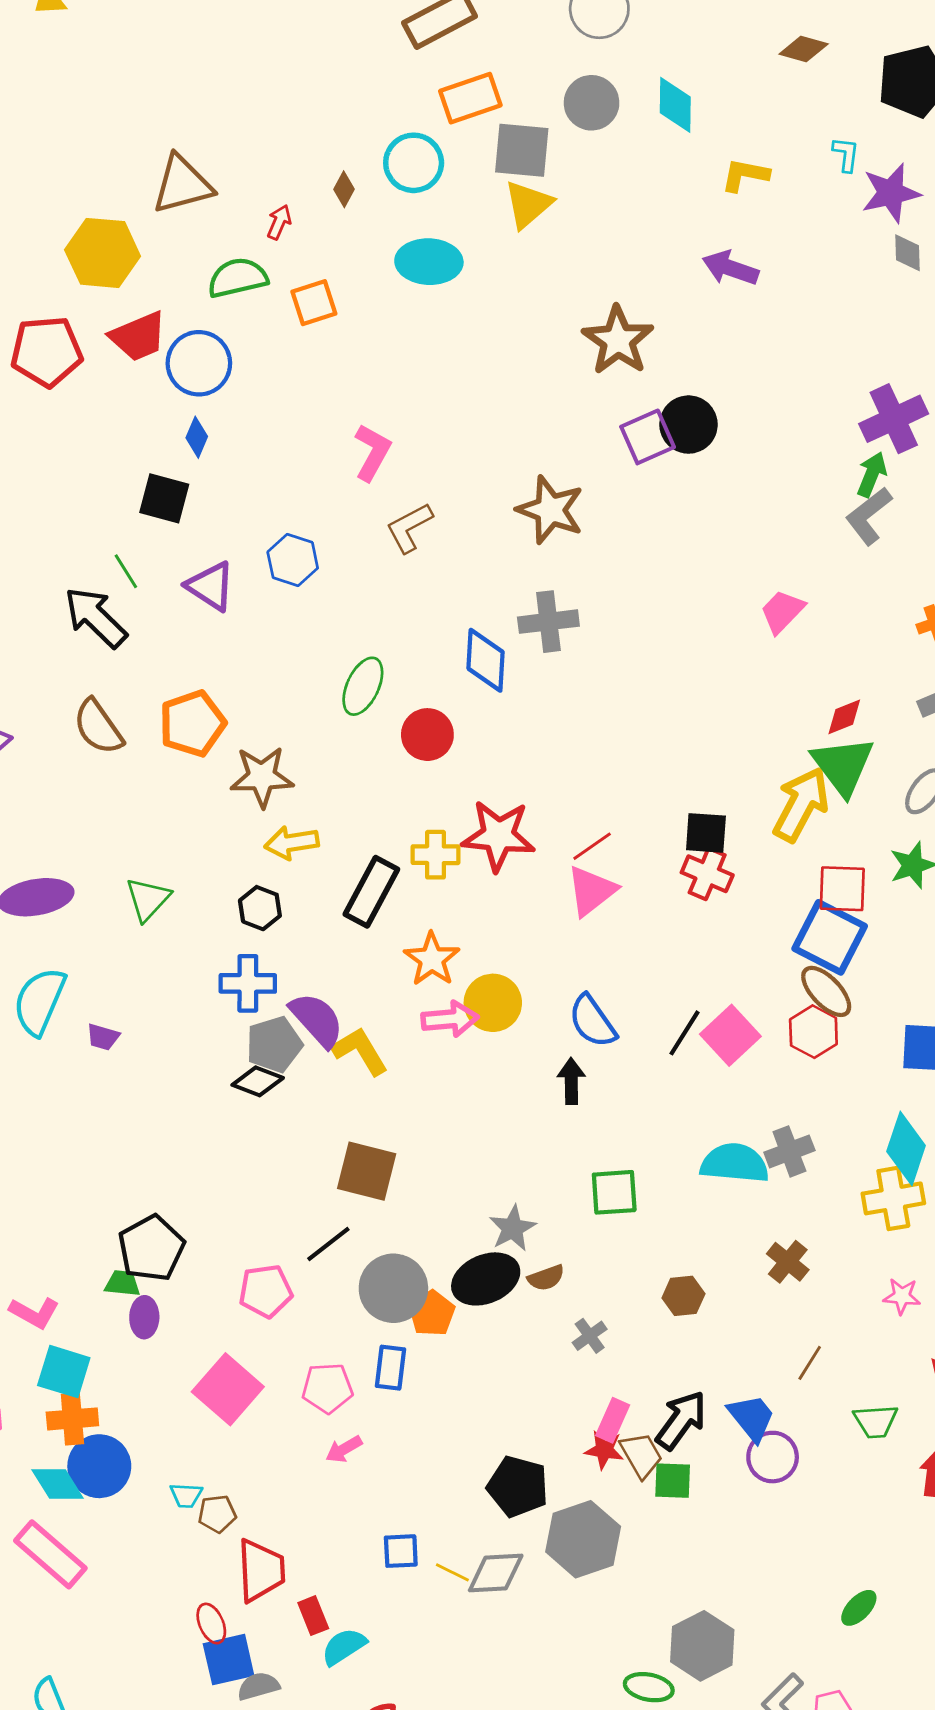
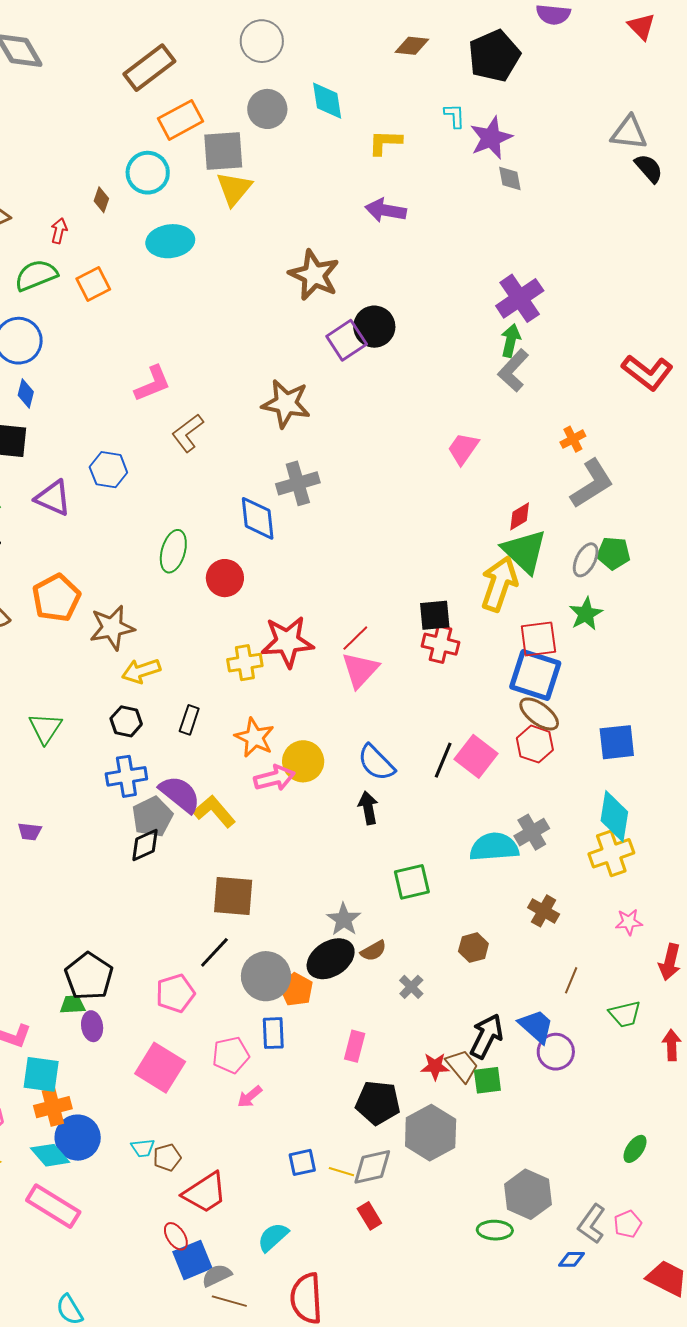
pink L-shape: (372, 452) -> (153, 384), turned 48
black rectangle: (371, 892) -> (189, 720), moved, size x0.6
black diamond: (258, 1081) -> (145, 845), turned -36
pink rectangle: (613, 1420) -> (355, 1046), moved
red trapezoid: (261, 1570) -> (205, 1193), turned 69
red rectangle: (313, 1616) -> (369, 1216), moved

